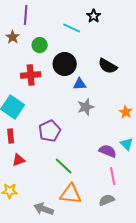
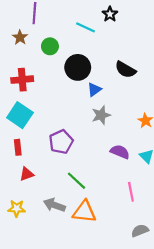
red cross: (31, 75) -> (22, 80), moved
blue triangle: (80, 84) -> (94, 90), turned -32
purple semicircle: (108, 151) -> (120, 152), moved
gray semicircle: (107, 200) -> (140, 231), moved
gray arrow: (44, 209) -> (54, 205), moved

